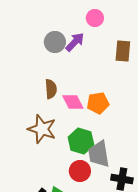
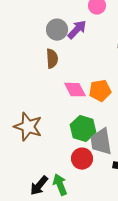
brown semicircle: (51, 89) -> (52, 59), moved
brown star: (42, 129) -> (28, 127), moved

